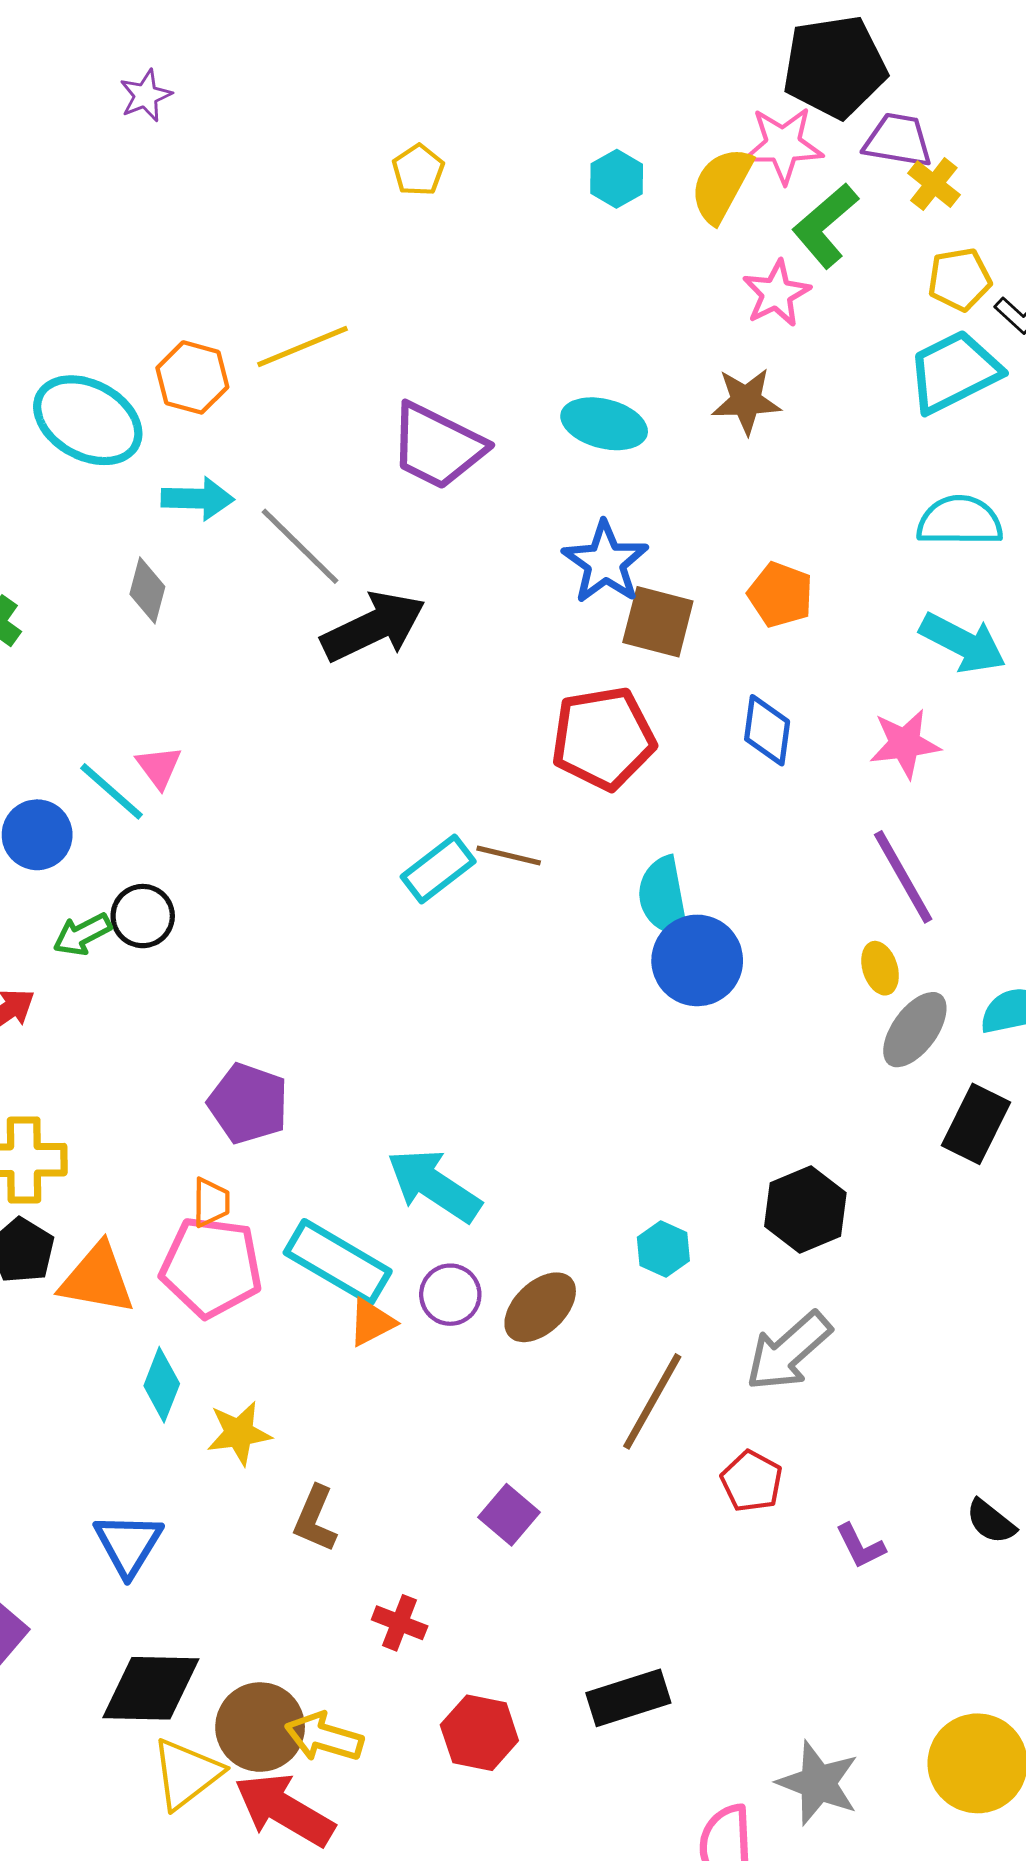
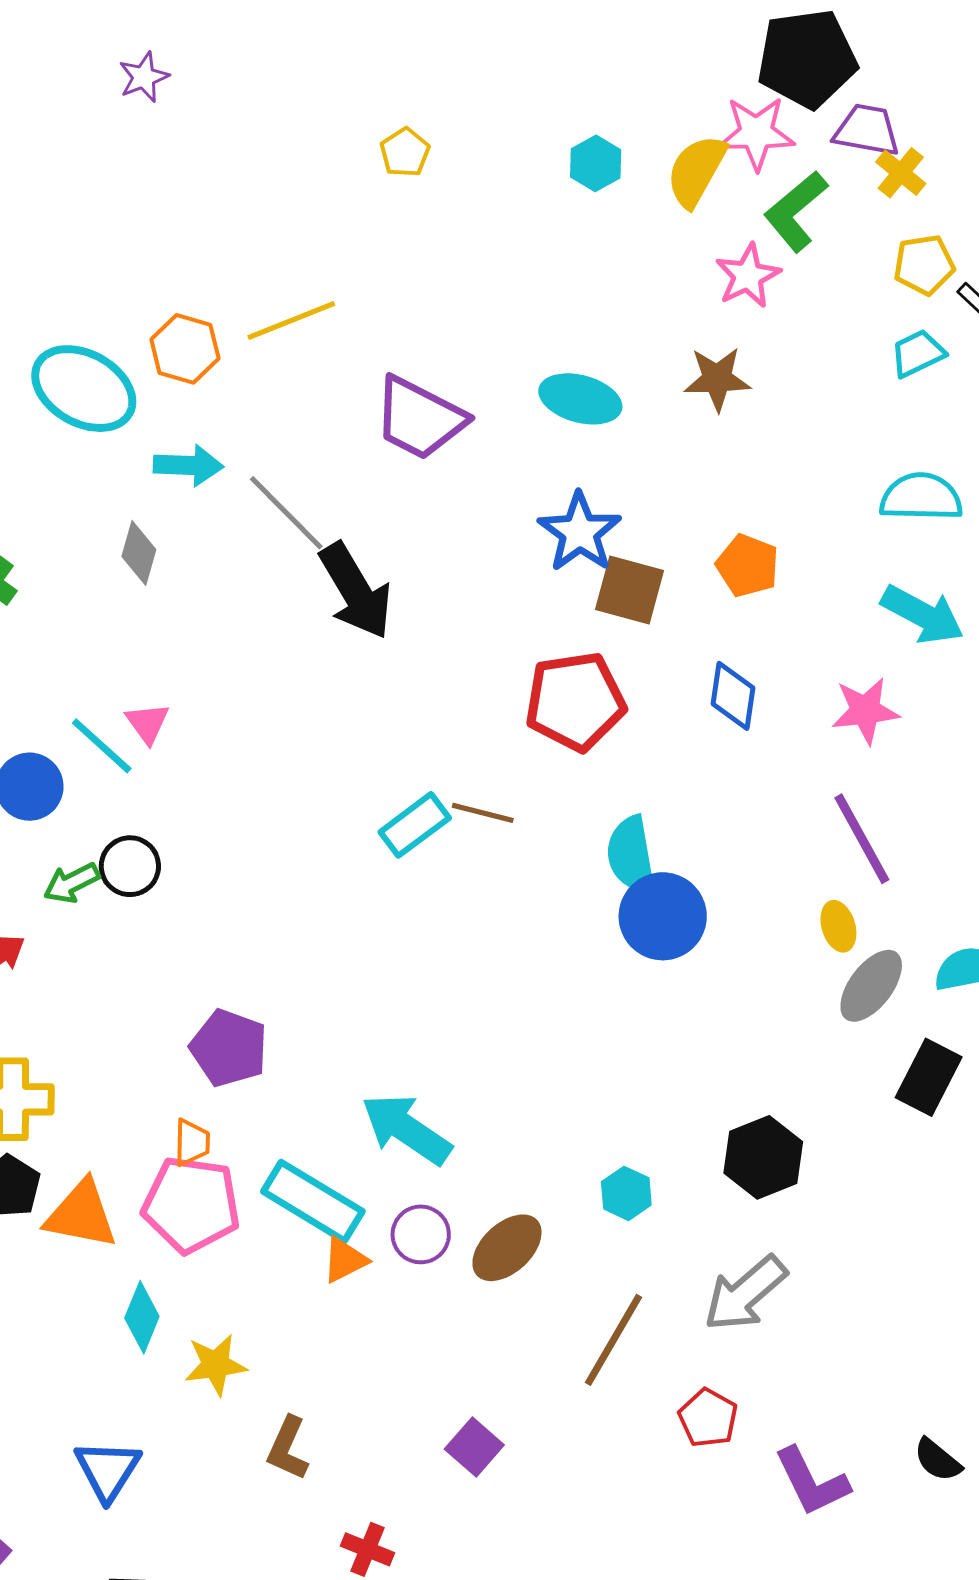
cyan trapezoid: (954, 372) -> (918, 353), size x0.6
black arrow: (373, 627) -> (356, 591), turned 84
purple L-shape: (860, 1546) -> (812, 1482), size x1.6

